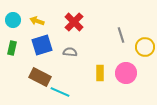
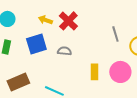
yellow arrow: (37, 21) -> (45, 20), moved
brown rectangle: (40, 77) -> (18, 82), moved, turned -50

